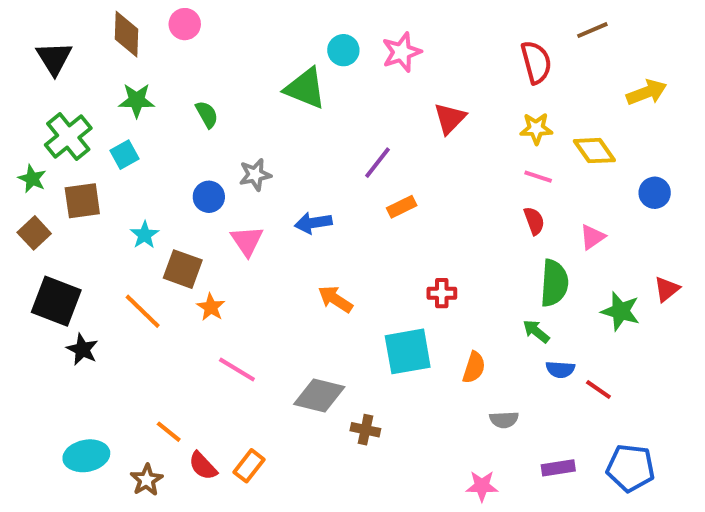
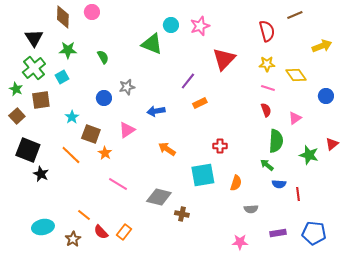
black triangle: (54, 58) -> (34, 38), moved
red triangle: (450, 118) -> (224, 59), size x1.4
pink triangle: (247, 241) -> (127, 130), moved, turned 30
red line: (598, 390) -> (298, 194), turned 48

